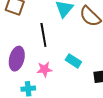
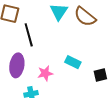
black line: (43, 35) -> (29, 35), moved

